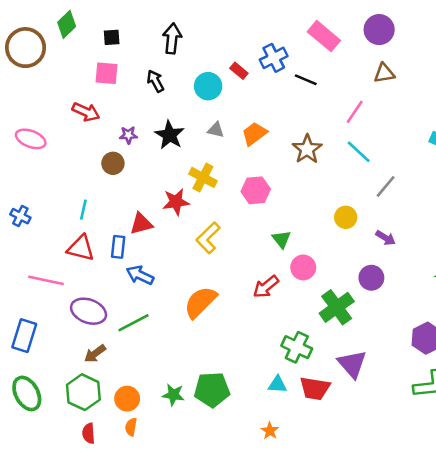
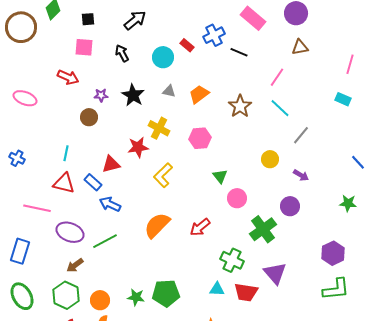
black arrow: (172, 39) -> (135, 20), turned 45
blue rectangle: (118, 247) -> (93, 182), turned -54
red arrow: (266, 287) -> (200, 227), moved

